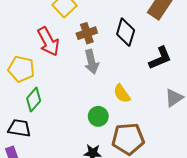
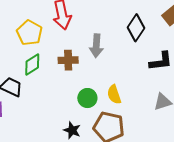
brown cross: (87, 33) -> (68, 60), moved
yellow semicircle: (122, 94) -> (114, 94), moved

